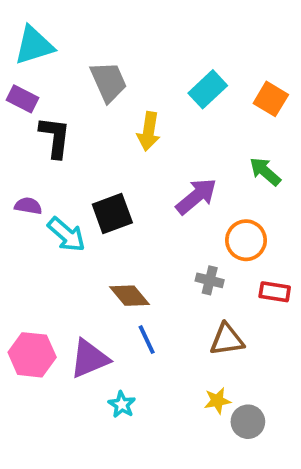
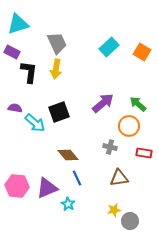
yellow arrow: (149, 131) -> (56, 69), moved
green arrow: (265, 171) -> (138, 104), moved
cyan star: (122, 404) -> (68, 204), moved

